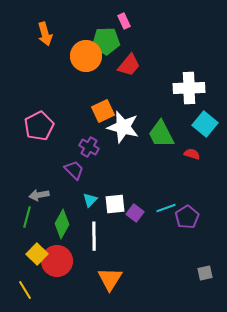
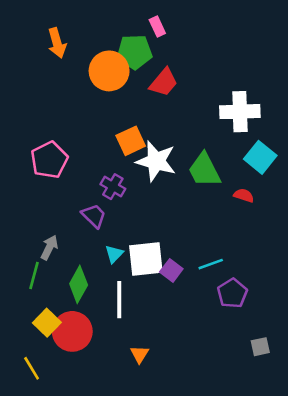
gray arrow: (39, 195) -> (49, 248), turned 126
white square: (115, 204) -> (146, 259), size x1.4
purple pentagon: (187, 217) -> (232, 293), moved
orange triangle: (110, 279) -> (140, 354), size x0.6

